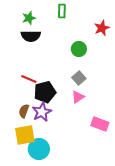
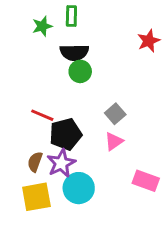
green rectangle: (62, 11) -> (71, 16), moved
black semicircle: (31, 36) -> (74, 52), moved
green circle: (79, 49) -> (80, 71), moved
cyan circle: (39, 149) -> (79, 188), moved

